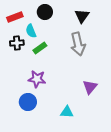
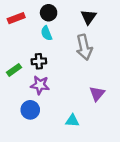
cyan semicircle: (31, 31) -> (46, 33), moved
black cross: (17, 43) -> (39, 61), moved
green rectangle: (40, 48) -> (14, 70), moved

